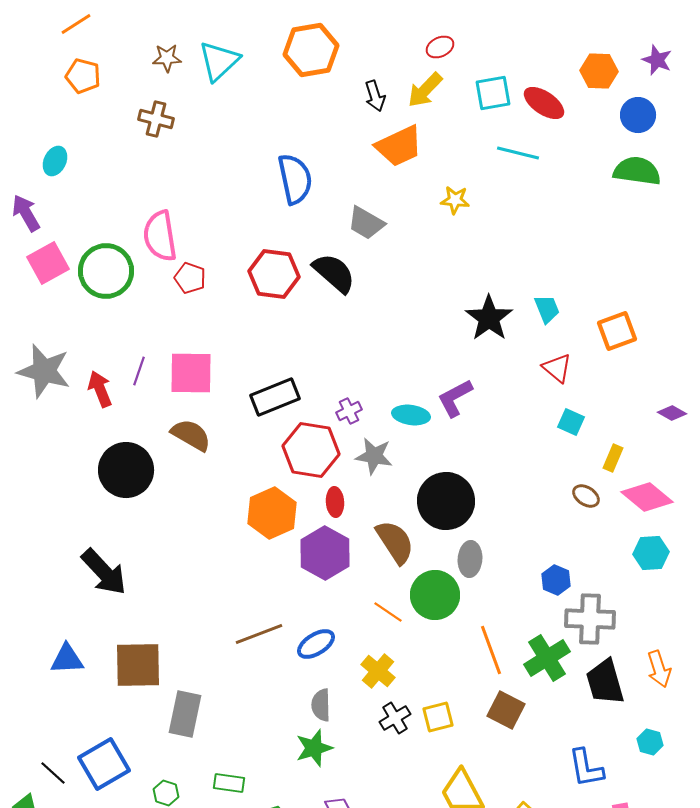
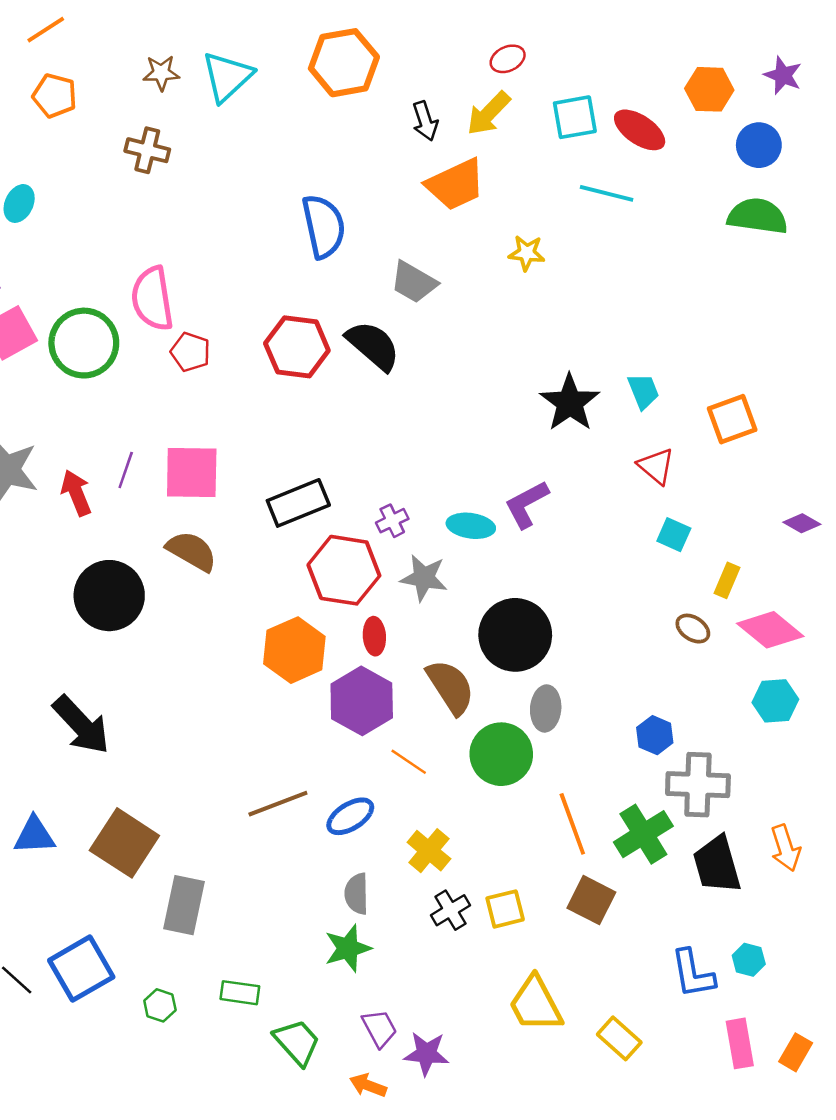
orange line: (388, 612) -> (409, 762), moved
brown square: (138, 665) -> (124, 843), turned 34
cyan hexagon: (650, 742) -> (749, 960), moved

